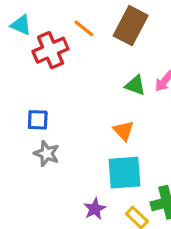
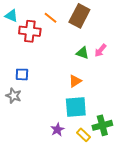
red cross: (51, 50) -> (30, 31), turned 30
orange triangle: (124, 131) -> (75, 81), turned 40
gray star: (47, 154) -> (14, 96), moved

